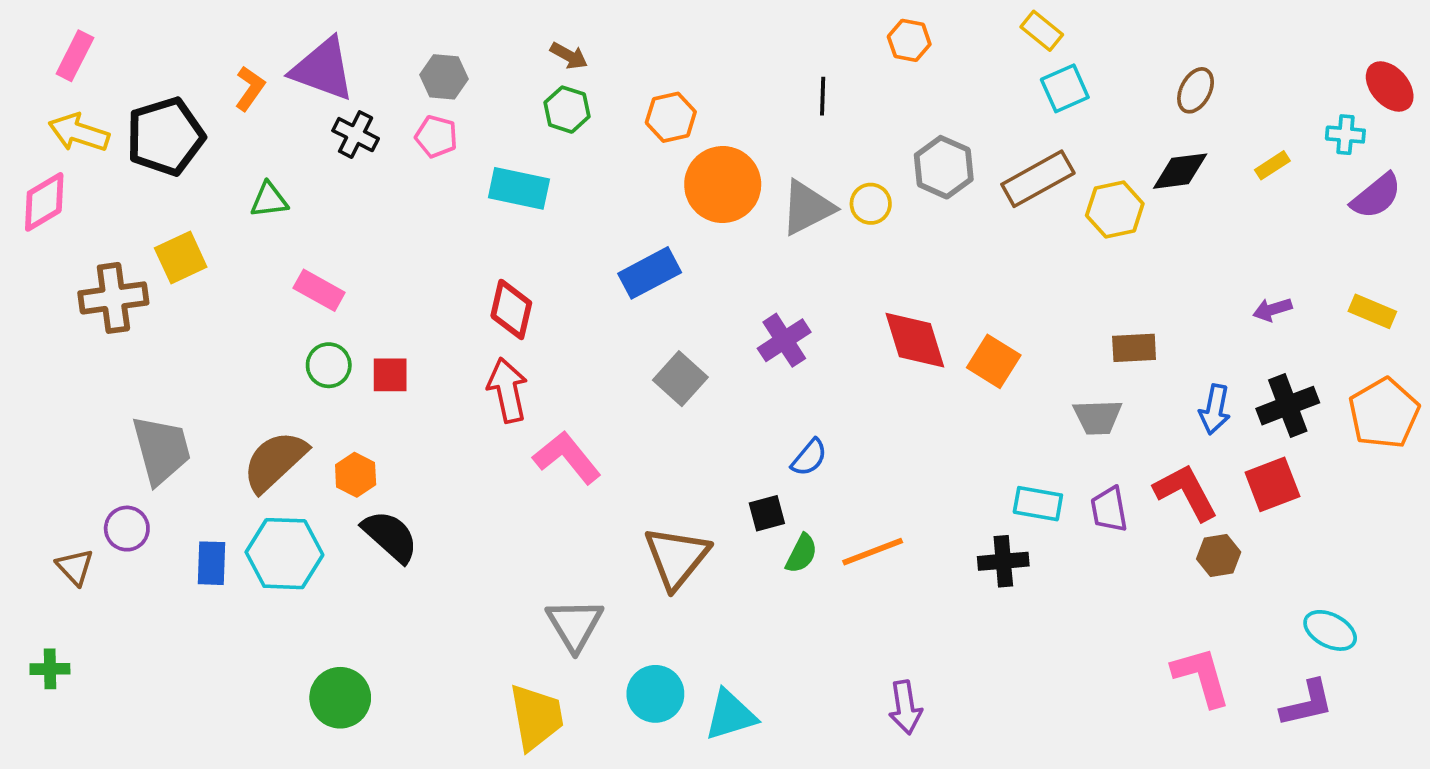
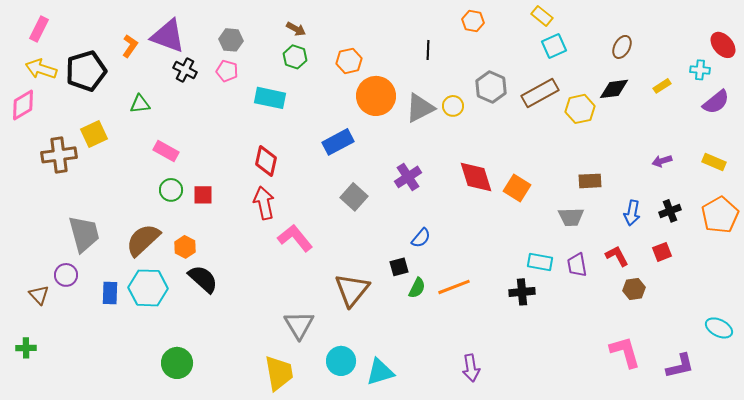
black cross: (1288, 406) -> (670, 211), size x0.7
red square: (1272, 484) -> (662, 252), size x0.7
red L-shape: (1186, 492) -> (617, 256), size x0.7
cyan ellipse: (1330, 630) -> (719, 328), moved

